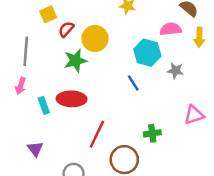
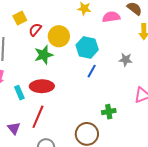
pink semicircle: (171, 29) -> (111, 17), moved
cyan hexagon: (147, 53) -> (87, 47), moved
blue line: (133, 83) -> (92, 71), turned 64
red line: (97, 134) -> (38, 117), moved

